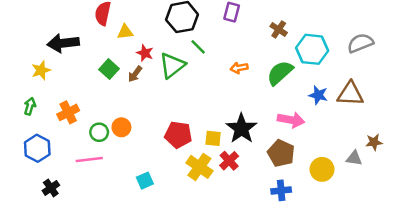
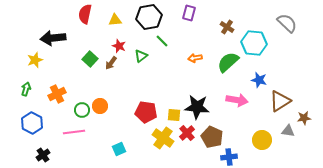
yellow triangle: (125, 32) -> (115, 20), moved
gray semicircle: (360, 43) -> (287, 23), moved, turned 65
green triangle: (172, 65) -> (141, 56), size x0.6
brown triangle: (350, 94) -> (280, 101), moved, turned -35
black star: (242, 129) -> (197, 107), turned -30
brown pentagon: (281, 153) -> (212, 137), moved

